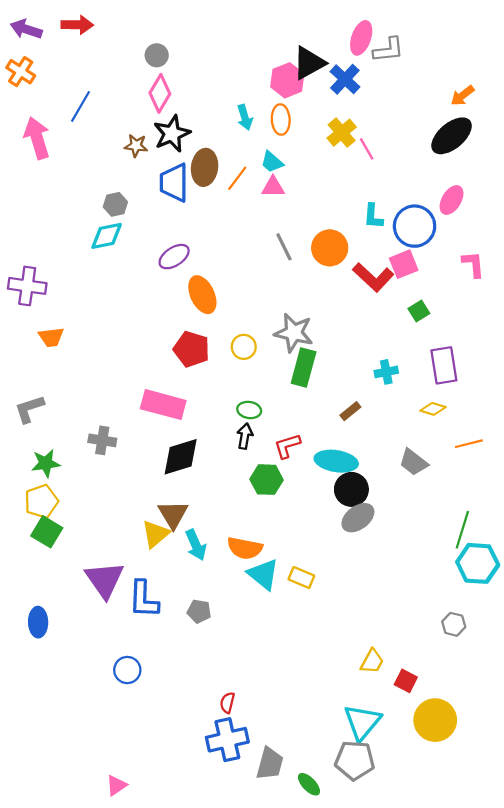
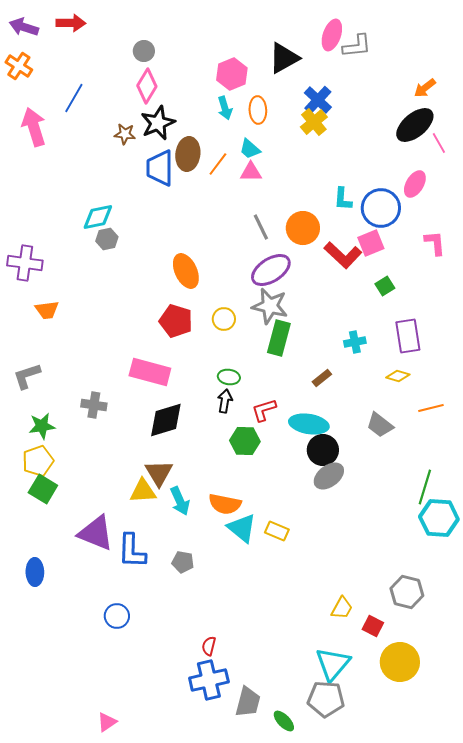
blue cross: (345, 79) -> (318, 100), moved
pink hexagon: (287, 80) -> (232, 74), moved
pink line: (367, 149) -> (439, 143), moved
gray hexagon: (115, 204) -> (107, 239), moved
purple ellipse: (174, 257) -> (271, 270), moved, size x1.4
yellow triangle: (156, 534) -> (143, 491), turned 36
purple triangle: (104, 580) -> (96, 533), turned -33
gray hexagon: (454, 624) -> (407, 592), moved, size x1.5

